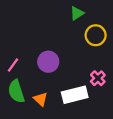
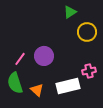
pink line: (13, 65) -> (20, 59), moved
pink cross: (98, 78) -> (89, 71), turned 32

